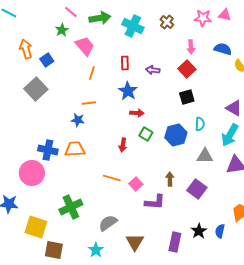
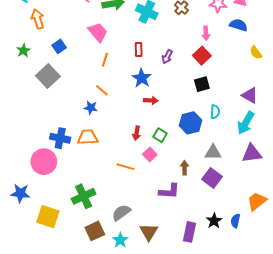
green star: (62, 30) -> (23, 51), moved
orange arrow: (26, 49) -> (38, 19), moved
blue semicircle: (223, 49) -> (239, 25), moved
purple arrow: (153, 70) -> (167, 57), turned -72
orange line: (89, 103) -> (102, 90), turned 48
green square: (146, 134) -> (160, 135), moved
gray triangle: (205, 156) -> (213, 152), moved
pink square: (136, 184) -> (150, 154), moved
brown square: (54, 250) -> (95, 231), moved, turned -36
cyan star: (96, 250) -> (120, 240), moved

